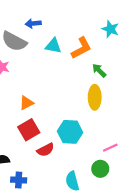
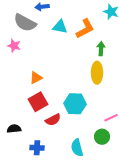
green arrow: (99, 70) -> (101, 49), turned 48
blue cross: (19, 180) -> (37, 148), moved

